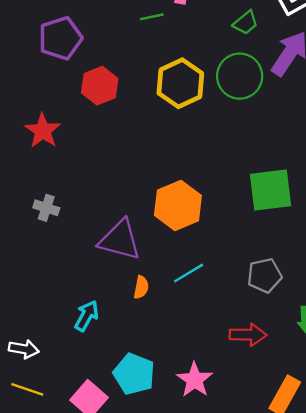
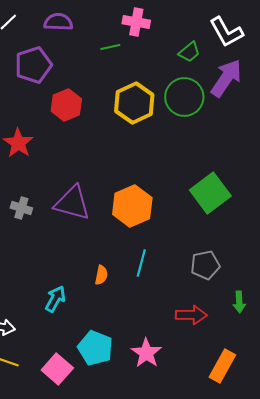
green square: (270, 190) -> (210, 193), turned -30
purple triangle: (120, 240) -> (72, 203), moved
cyan line: (189, 273) -> (141, 263), turned -44

